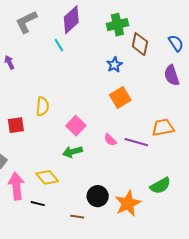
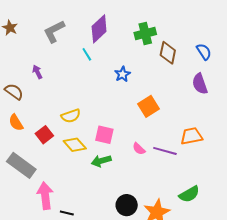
blue star: (114, 65) -> (122, 74), moved
yellow semicircle: (42, 106) -> (71, 116), turned 66
red square: (16, 125) -> (44, 135), turned -30
pink square: (76, 126) -> (104, 135), turned -30
yellow diamond: (47, 177) -> (75, 145), moved

